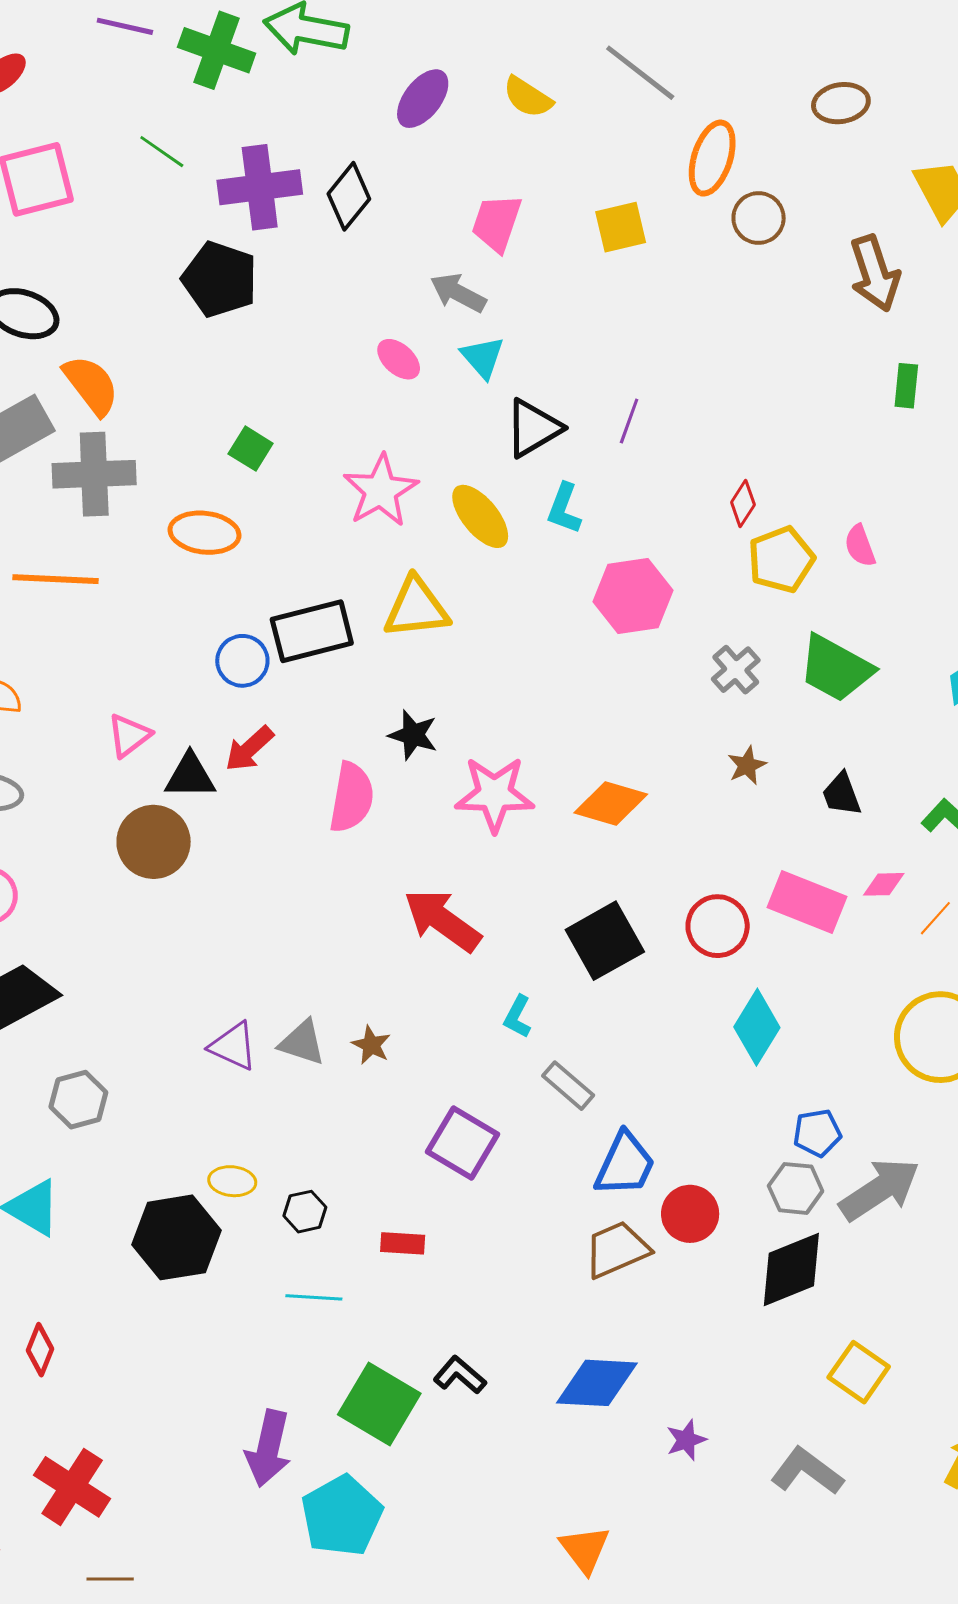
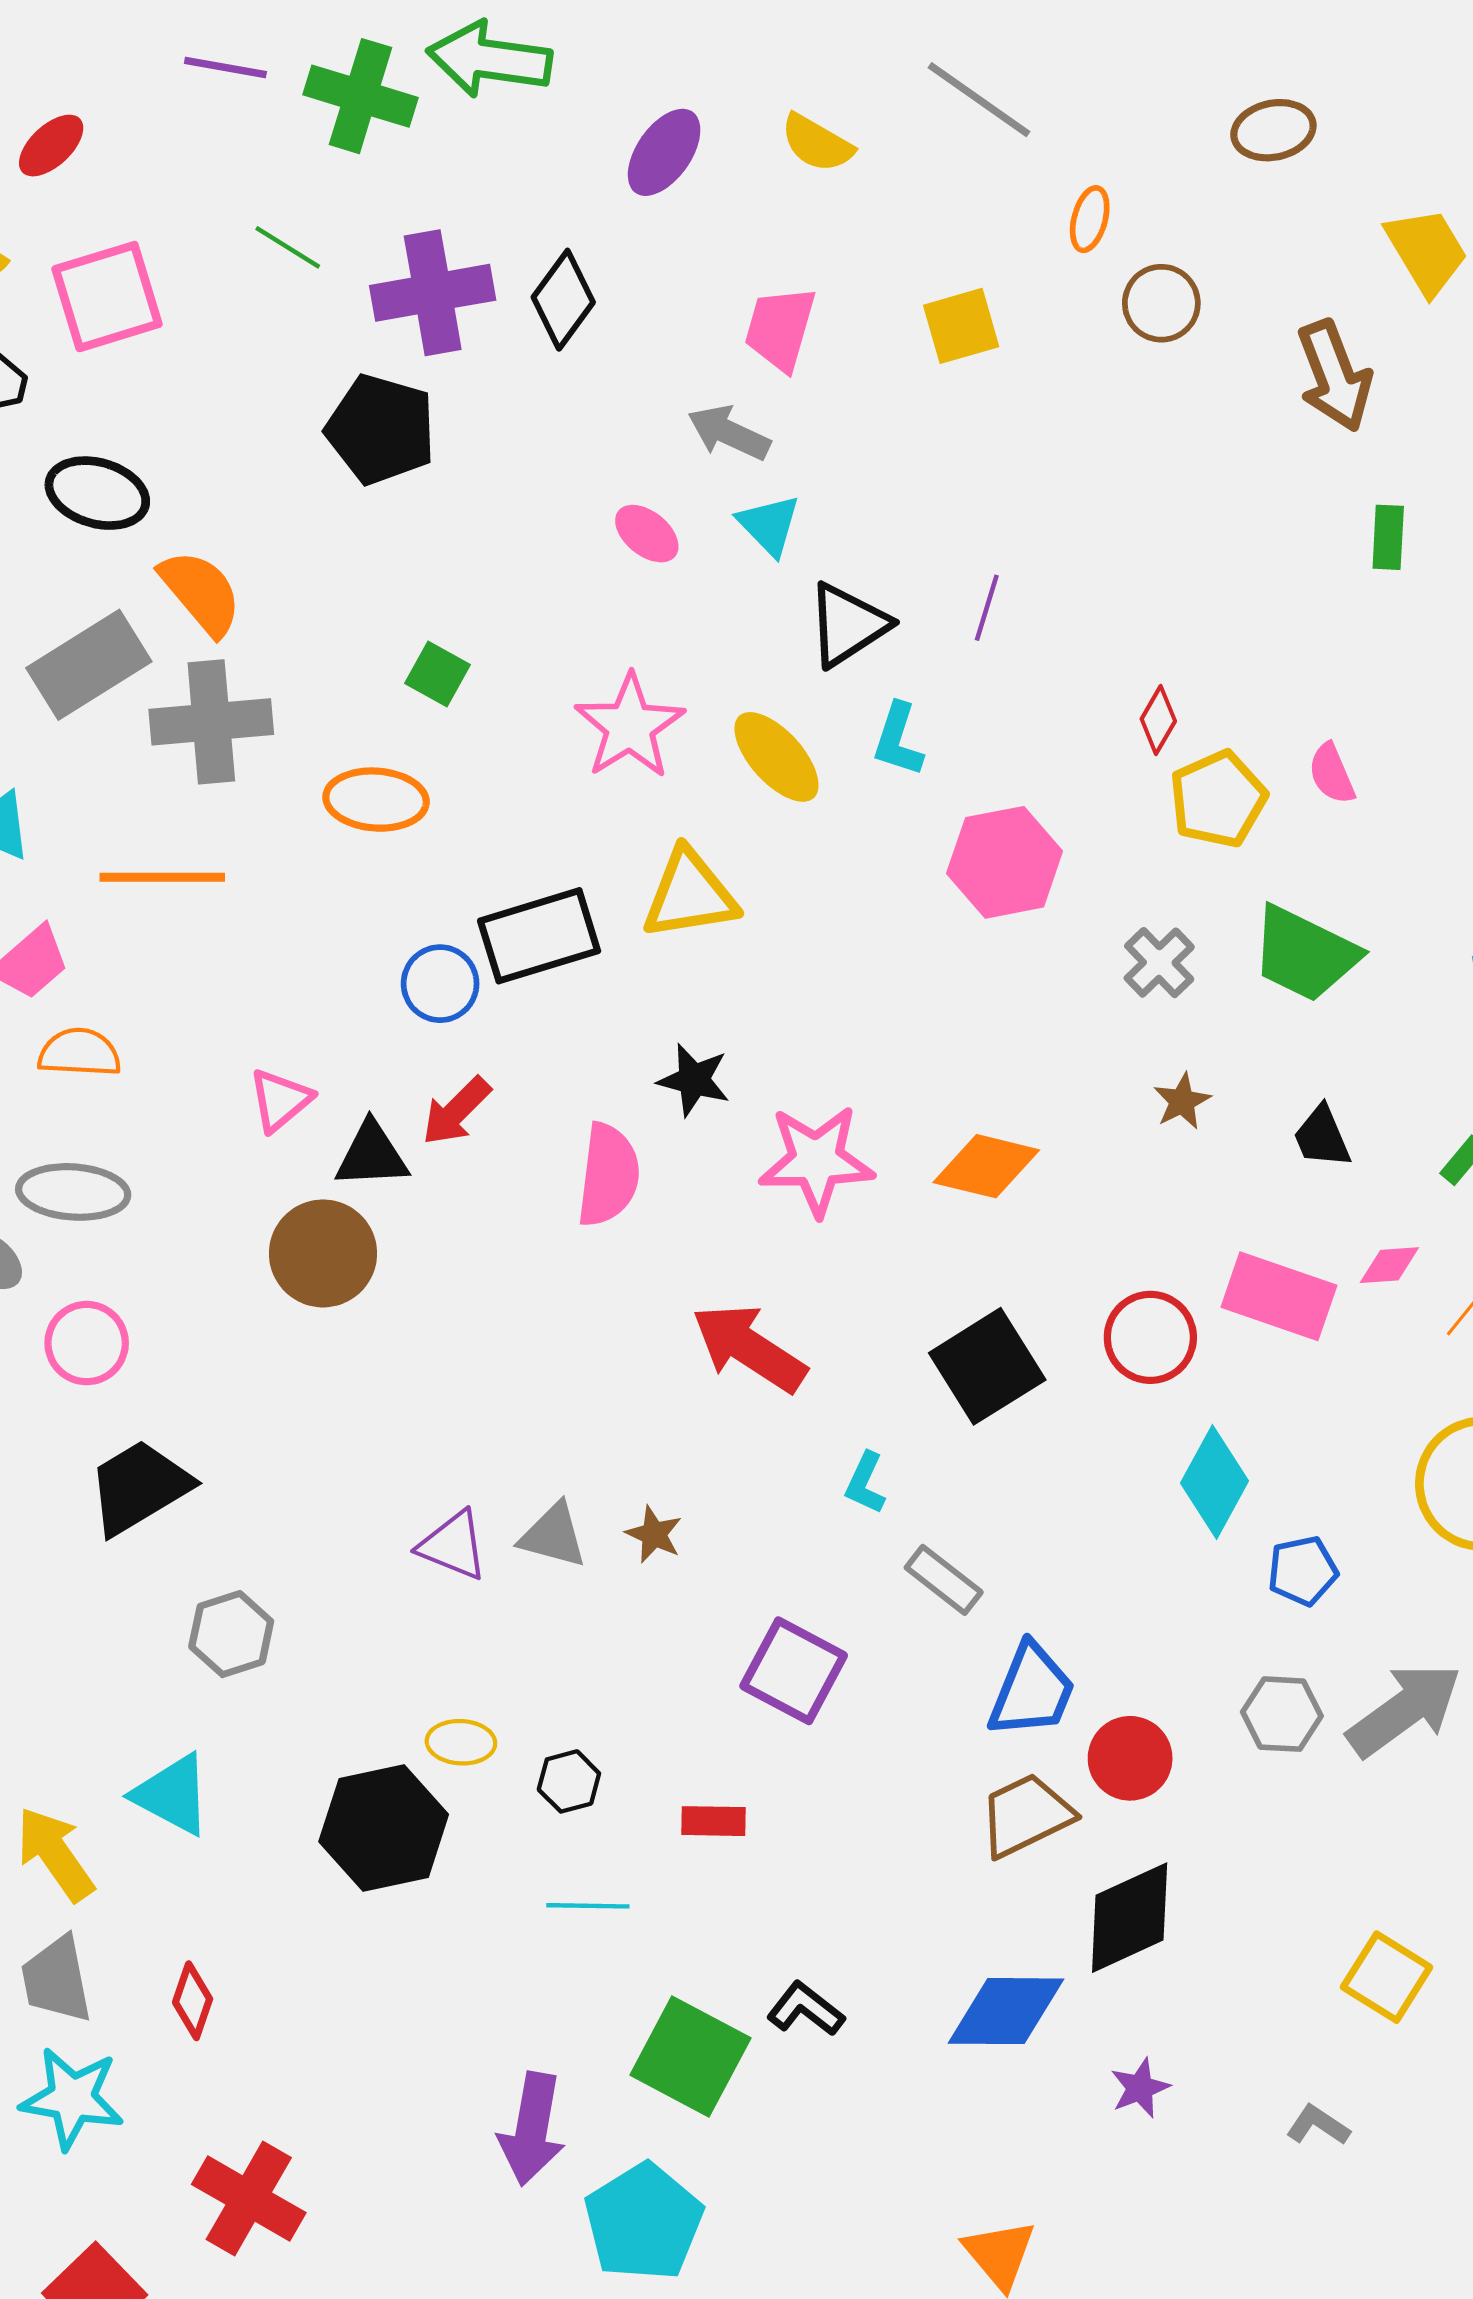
orange ellipse: (712, 158) -> (1090, 219), size x0.6
blue pentagon: (817, 1133) -> (1303, 1571), moved
black diamond: (791, 1270) -> (1130, 1918), moved
gray L-shape: (807, 1471) -> (1318, 2125), size x0.6

